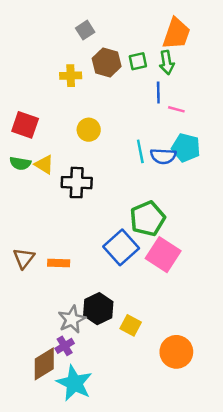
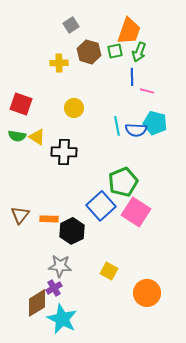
orange trapezoid: (176, 34) -> (129, 31), moved
green arrow: (167, 62) -> (139, 52), turned 30
black hexagon: (98, 309) -> (72, 231), moved
gray star: (72, 319) -> (60, 266), turned 30

